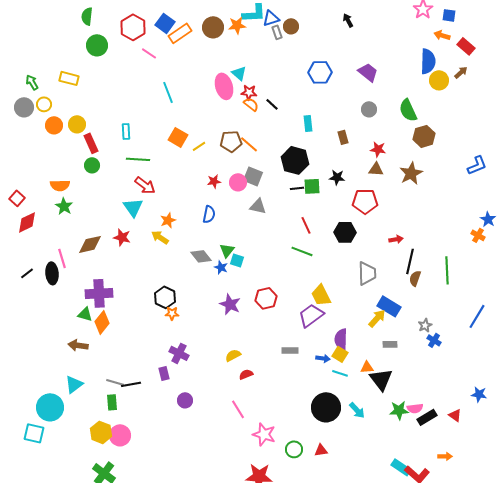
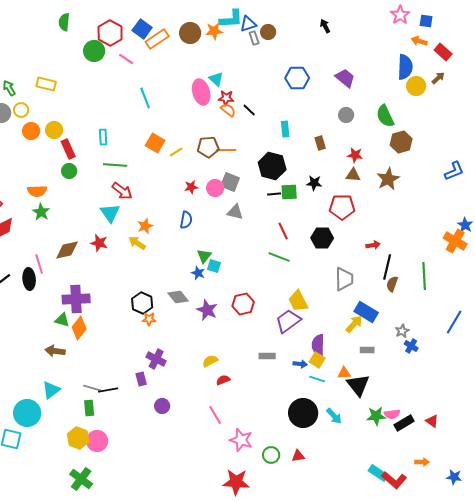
green circle: (97, 45) -> (94, 51), moved
orange line: (249, 144) -> (226, 150), turned -42
orange cross: (478, 235) -> (455, 241), size x1.6
gray diamond: (201, 256) -> (178, 297), moved
blue star: (479, 394) -> (454, 477), moved

